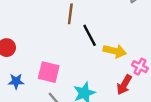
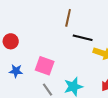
black line: (90, 35) -> (83, 38), turned -54

